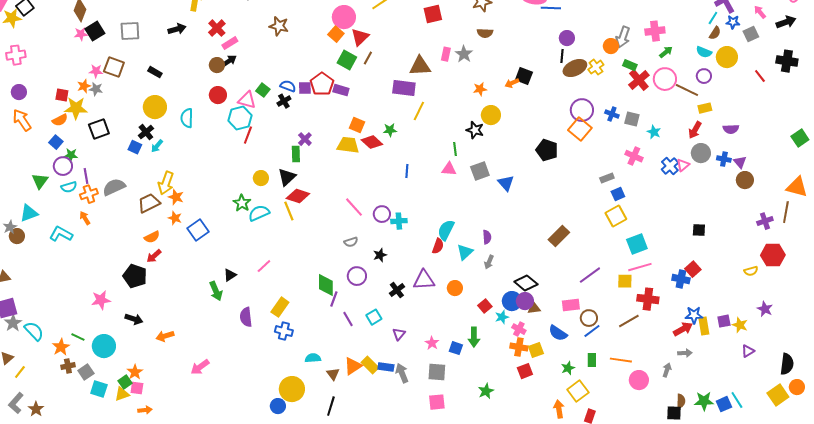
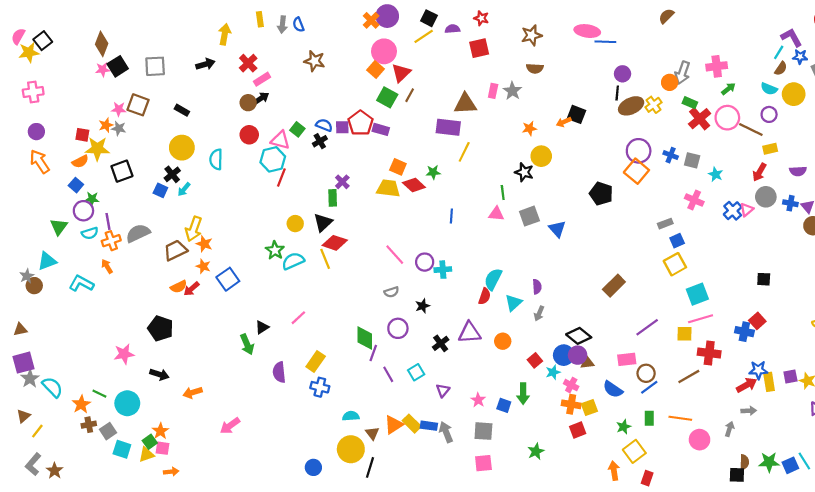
red arrow: (154, 256) -> (191, 289), moved
yellow circle: (292, 389) -> (351, 449), moved

